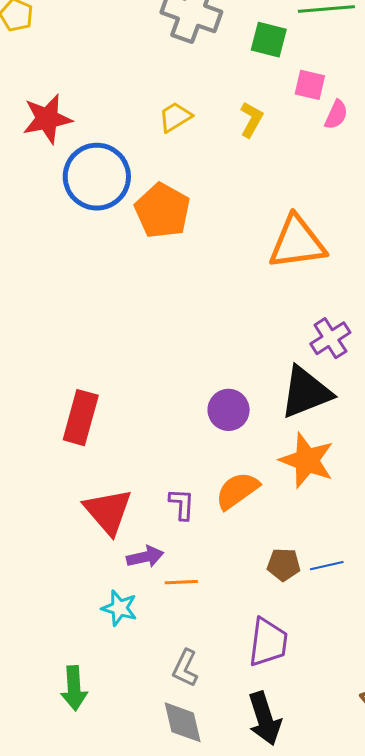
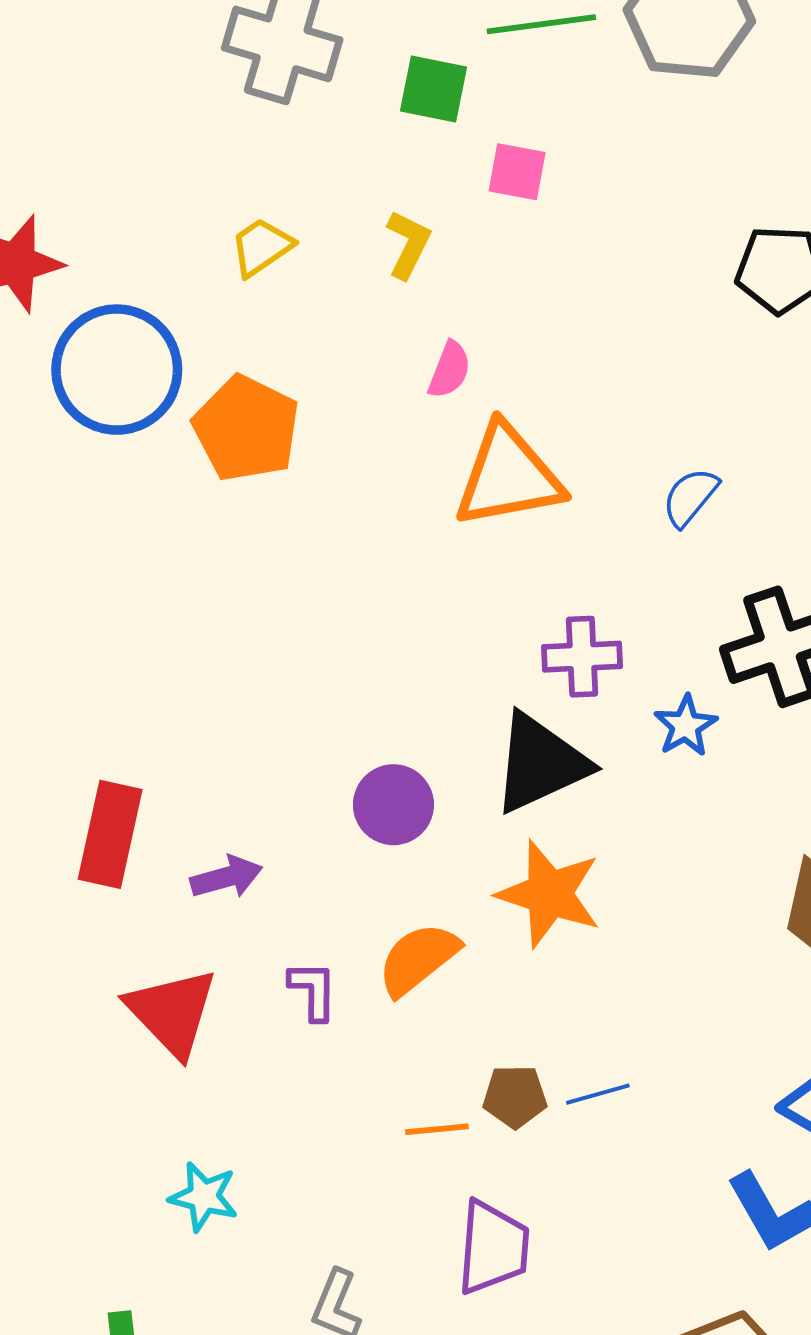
pink semicircle: (336, 115) -> (449, 370), moved
purple cross: (330, 338) -> (582, 657), turned 33
purple arrow: (145, 557) -> (226, 877), moved
orange line: (181, 582) -> (437, 1129), moved

